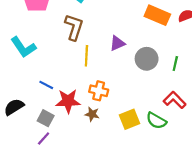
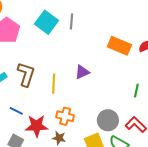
brown L-shape: (74, 27) -> (26, 74), moved
gray circle: (147, 59) -> (108, 120), moved

